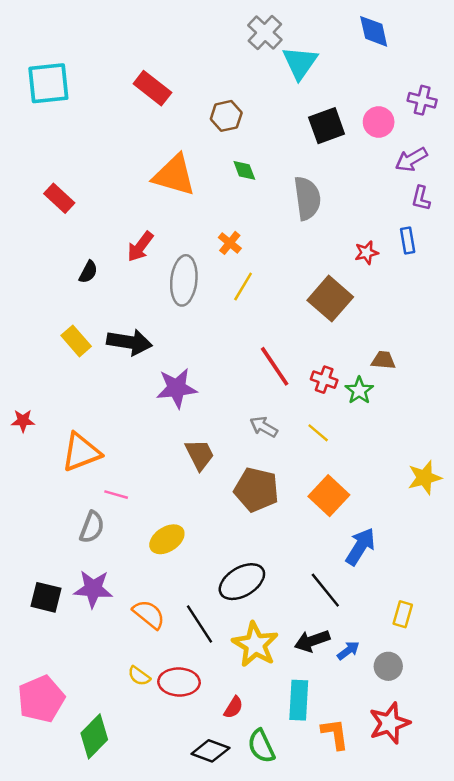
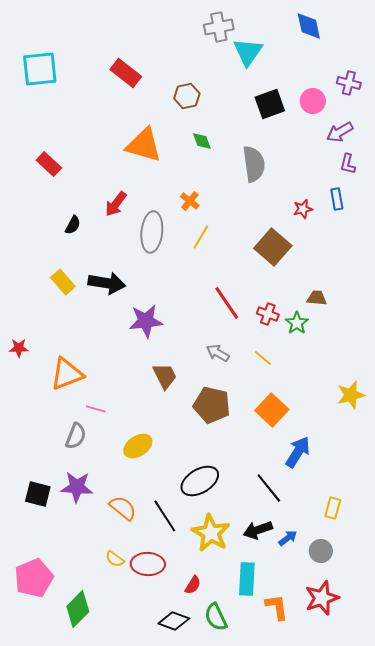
gray cross: (265, 32) -> (219, 27), turned 36

